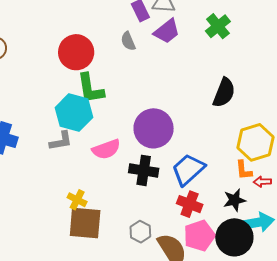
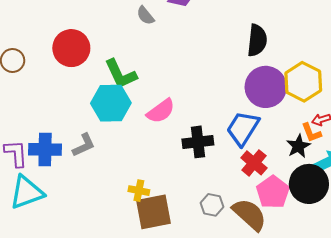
red circle: (76, 52) -> (71, 48), moved
purple circle: (154, 128) -> (266, 87), moved
gray L-shape: (61, 141) -> (84, 145), moved
pink semicircle: (106, 149) -> (161, 111), moved
orange L-shape: (244, 170) -> (311, 133), moved
red cross: (190, 204) -> (254, 163), turned 35

